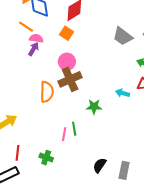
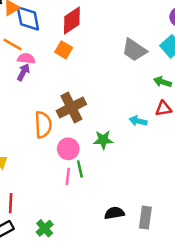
pink circle: (67, 62) -> (68, 149), moved
green cross: (46, 158) -> (45, 228), moved, turned 32
black semicircle: (100, 165) -> (114, 213), turned 49

